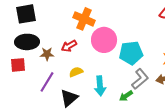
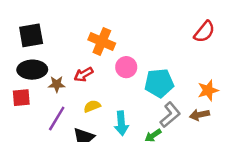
pink circle: (104, 40) -> (126, 67), size x0.7

